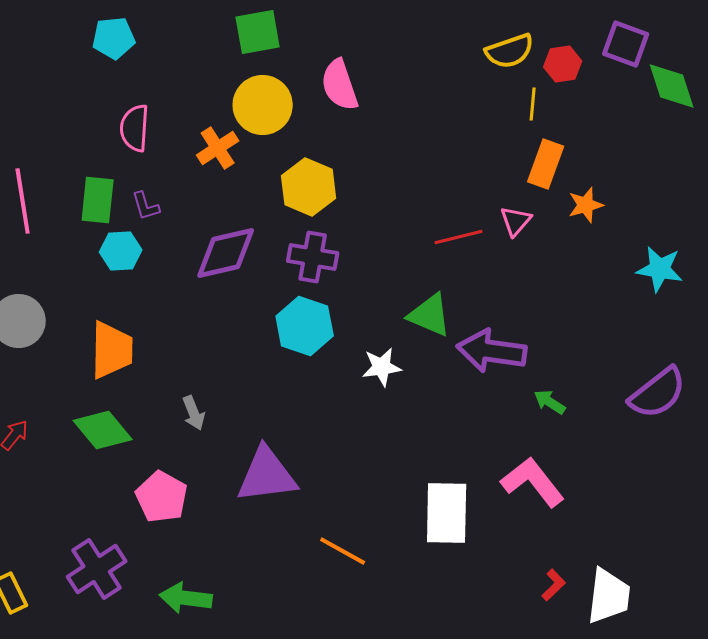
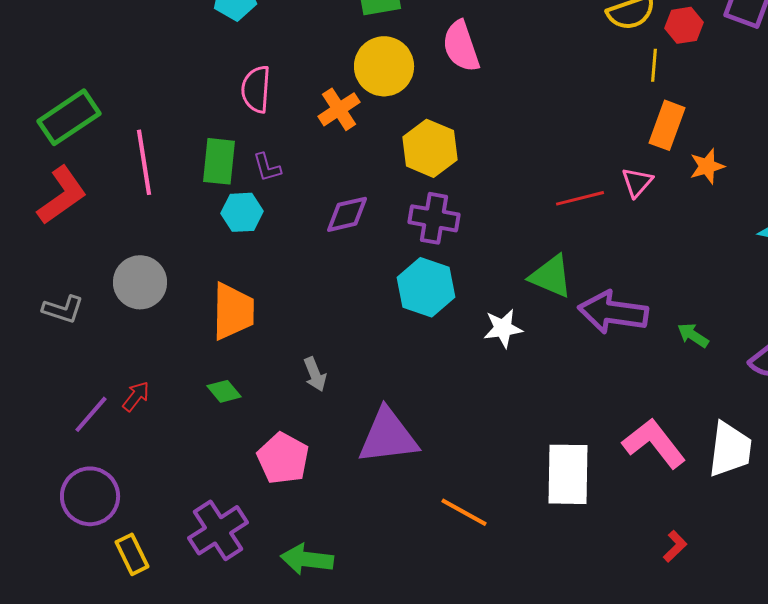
purple diamond: (226, 253) -> (347, 214), size x0.7
green arrow: (550, 402) -> (693, 335), moved
green diamond: (103, 430) -> (224, 391), size x0.6
white trapezoid: (609, 596) -> (730, 449), moved

